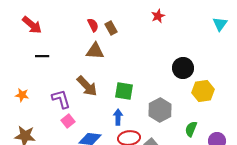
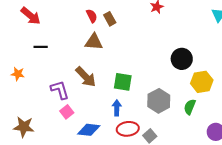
orange star: (22, 95) -> (18, 74), moved
green semicircle: (191, 129) -> (190, 107), moved

